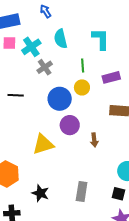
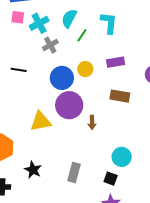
cyan semicircle: (61, 39) -> (69, 18), turned 36
green line: (83, 65) -> (82, 35), moved, turned 32
purple circle: (70, 125) -> (69, 105), size x1.4

